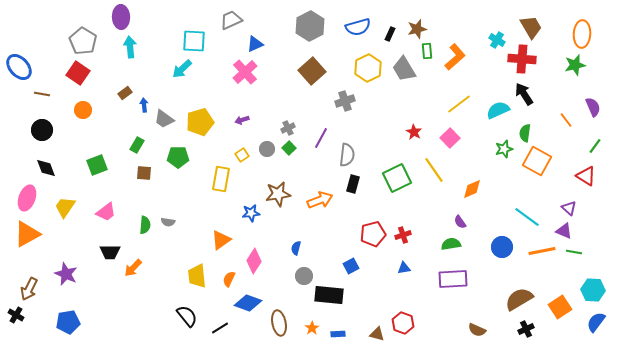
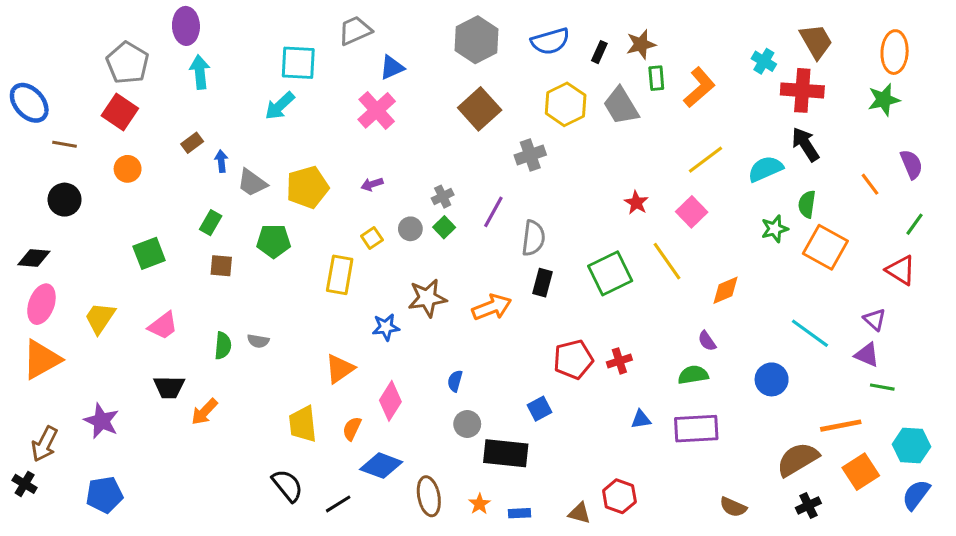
black diamond: (46, 168) -> (34, 258), moved, turned -65
orange line: (542, 251) -> (841, 426), moved
blue triangle: (404, 268) -> (641, 419), moved

